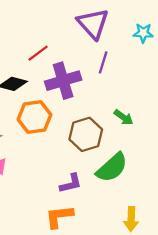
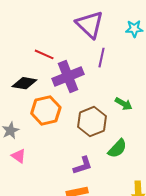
red line: (38, 53) -> (44, 54), turned 66
green semicircle: (112, 168) -> (117, 149), size x0.7

